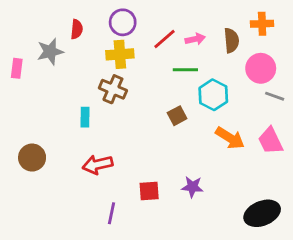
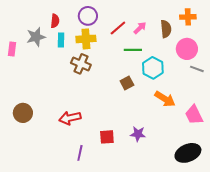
pink arrow: (195, 39) -> (140, 28), turned -32
cyan rectangle: (85, 117) -> (61, 40), moved
pink trapezoid: (270, 141) -> (194, 115), moved

